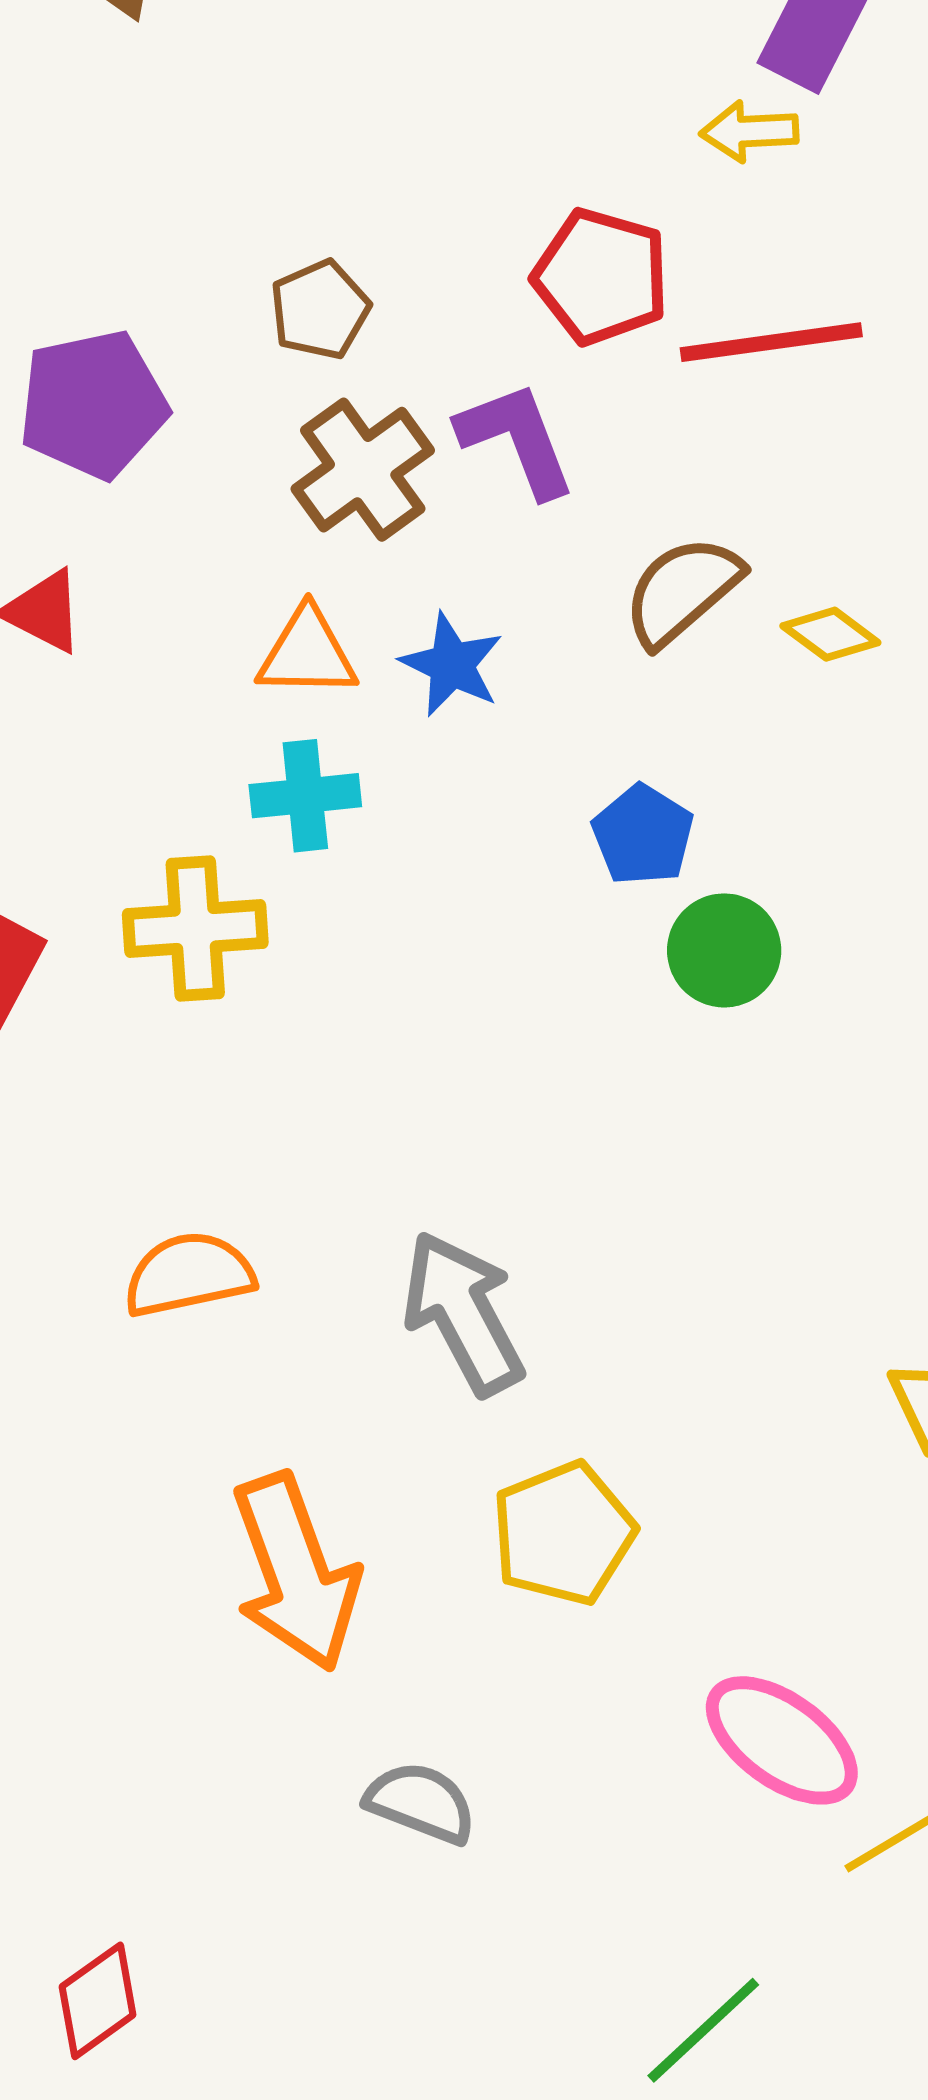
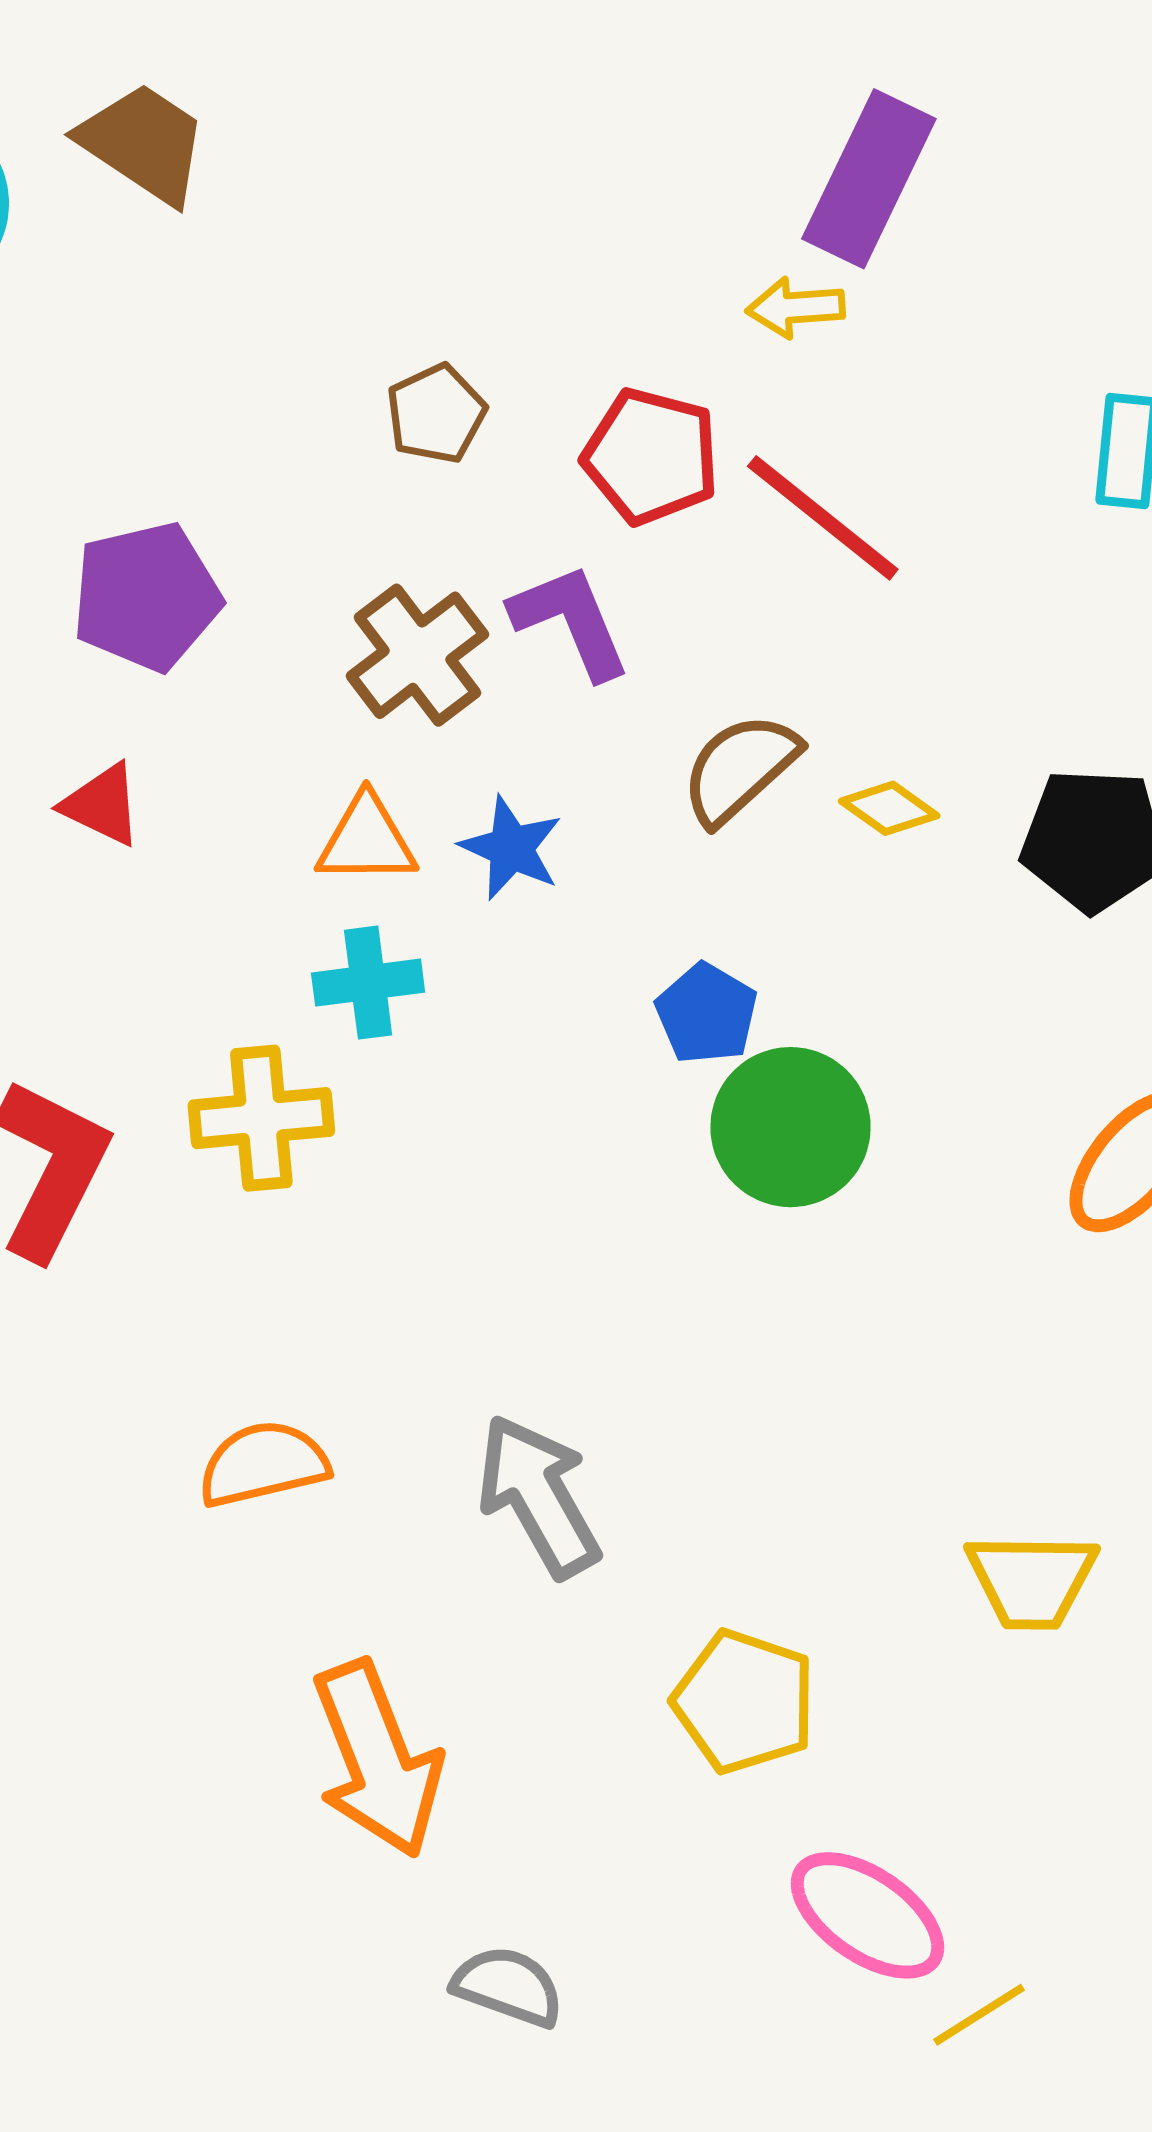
brown pentagon: (320, 310) -> (436, 414), moved
red line: (771, 342) -> (823, 518), turned 48
green circle: (724, 950) -> (790, 1127), size x1.4
yellow pentagon: (563, 1533) -> (744, 1702), moved, turned -30

